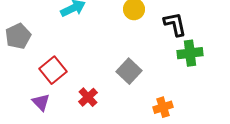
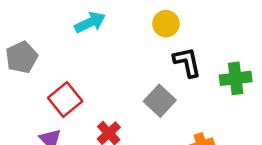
black L-shape: (175, 24) -> (187, 62), moved

